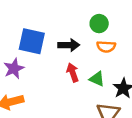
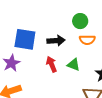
red arrow: (73, 72) -> (52, 64), moved
green triangle: (97, 79) -> (74, 65), moved

